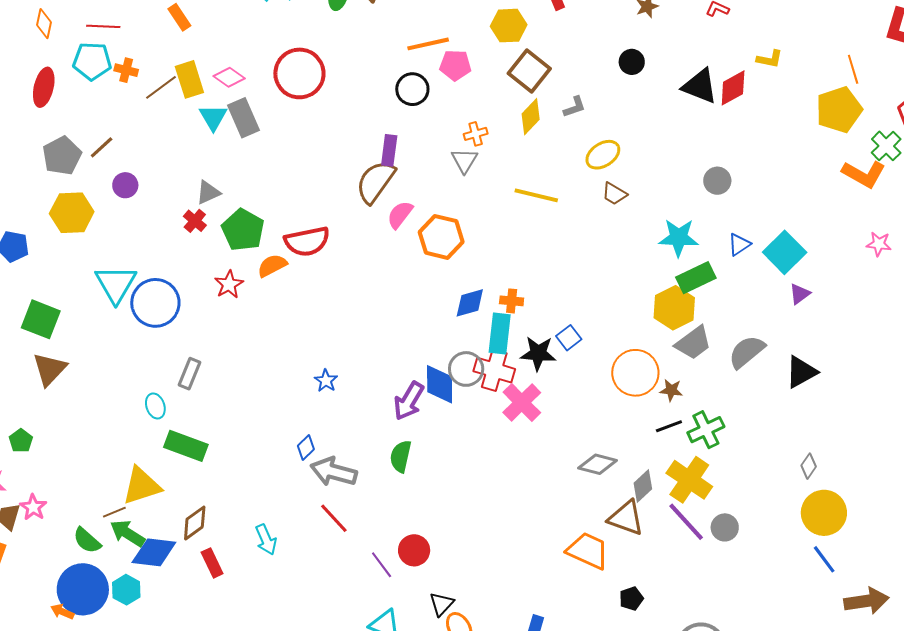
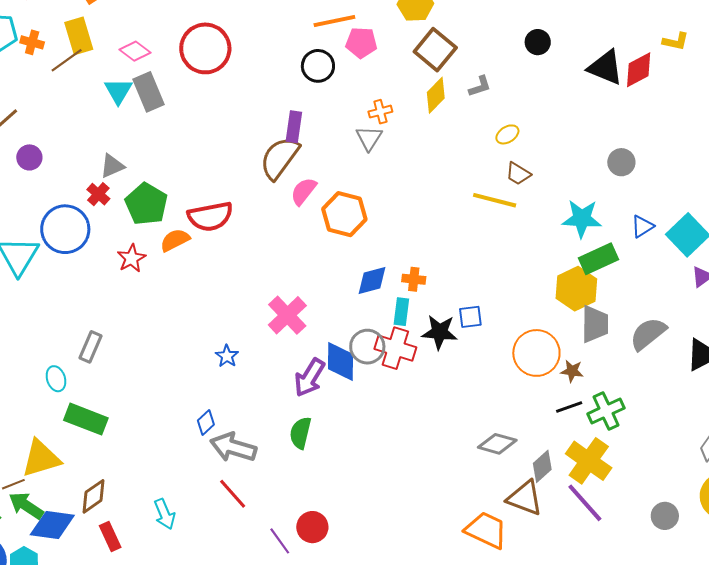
yellow rectangle: (189, 79) -> (79, 36), moved
yellow ellipse: (603, 155) -> (507, 134), size x0.7
yellow line: (536, 195) -> (495, 200), moved
blue circle: (155, 303) -> (65, 229), moved
cyan rectangle: (500, 334) -> (401, 312), size x0.7
blue square: (569, 338) -> (470, 317), turned 30
gray trapezoid: (693, 343) -> (595, 324), turned -54
pink cross: (522, 402) -> (287, 315), moved
gray circle: (725, 527) -> (665, 516), moved

